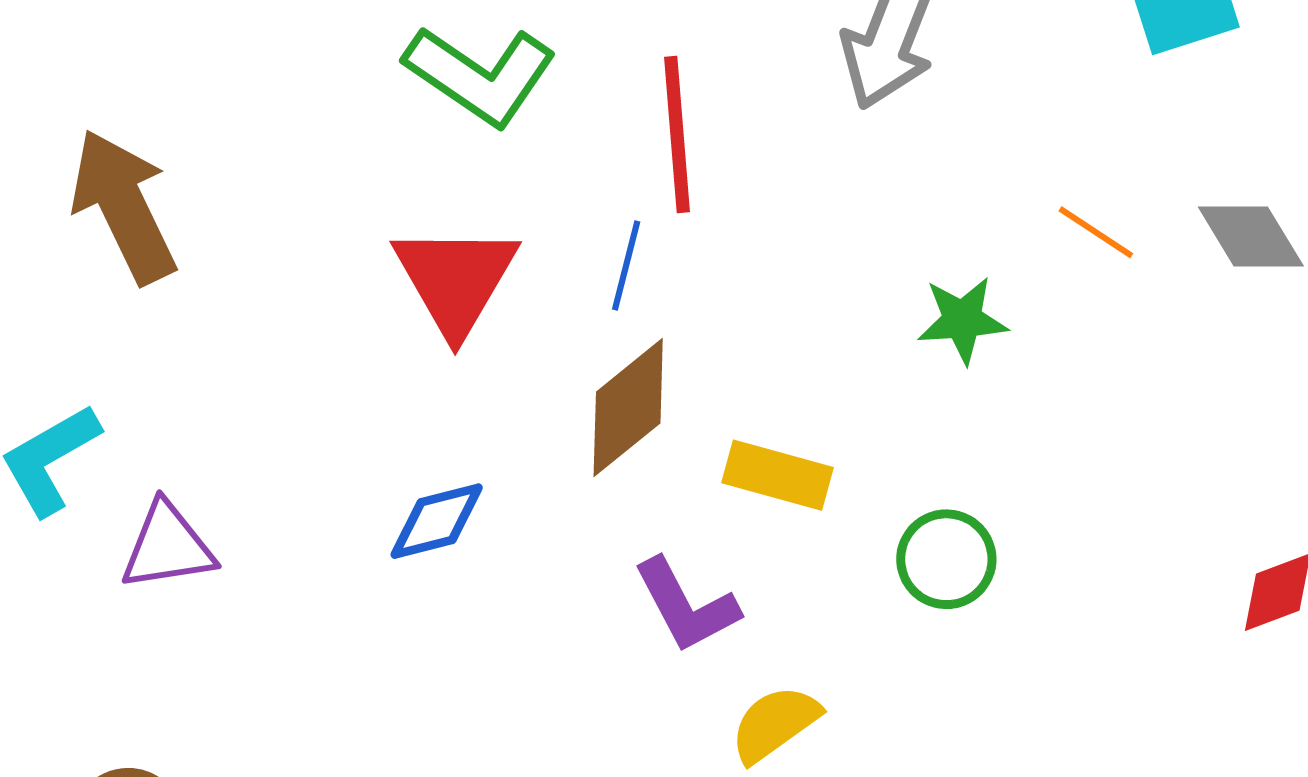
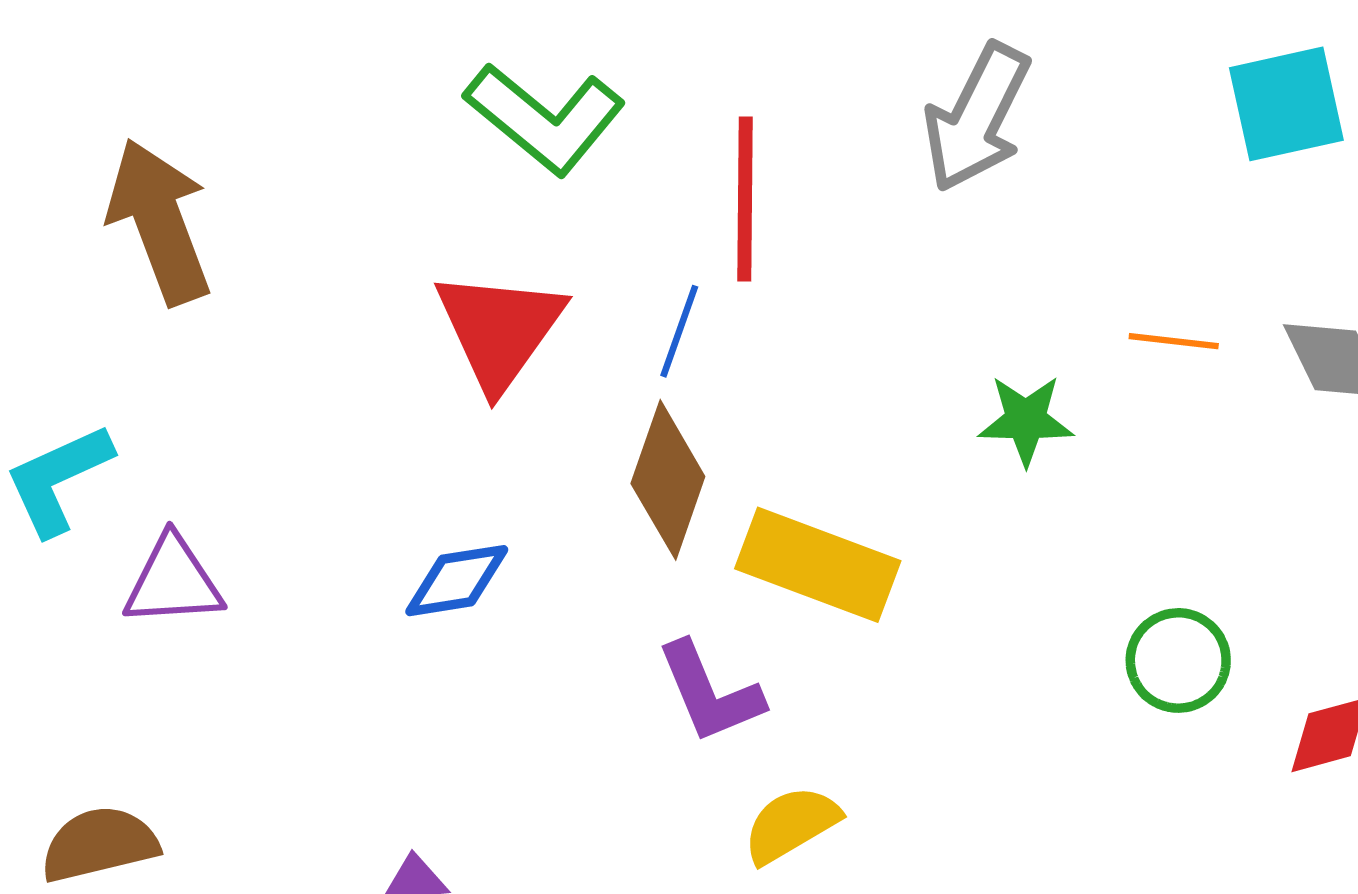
orange line: (1096, 232) -> (1174, 341), turned -32
brown diamond: (628, 408) -> (668, 480), turned -37
yellow rectangle: (778, 475) -> (818, 565), size x1.4
green circle: (946, 559) -> (1178, 660), moved

